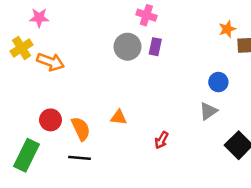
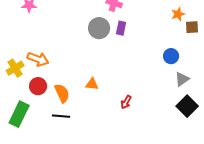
yellow cross: (21, 48) -> (15, 68), moved
orange arrow: (50, 62) -> (38, 59), moved
gray triangle: (208, 111) -> (182, 79), moved

